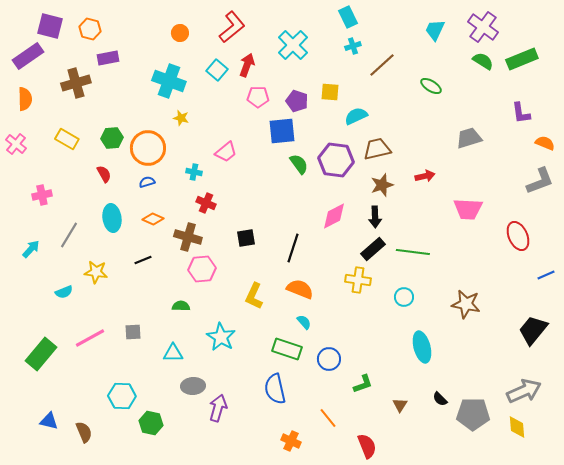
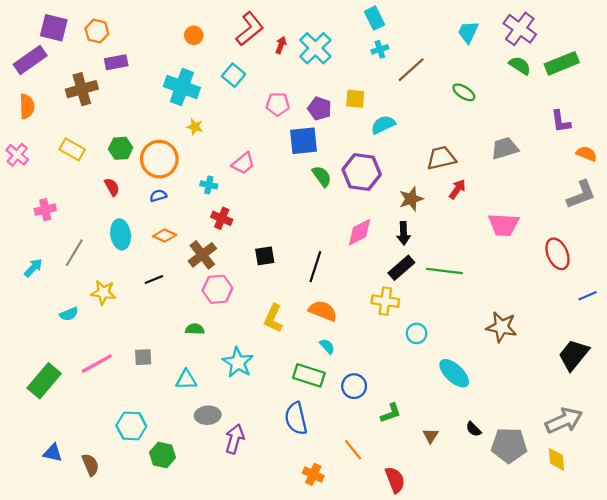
red arrow: (247, 65) -> (281, 45), moved, size x0.7
brown trapezoid: (377, 149) -> (441, 158), moved
red arrow: (425, 176) -> (457, 189), turned -42
brown cross: (188, 237) -> (202, 255), turned 36
cyan circle: (404, 297) -> (416, 333), moved
cyan ellipse: (422, 347) -> (454, 373), turned -32

